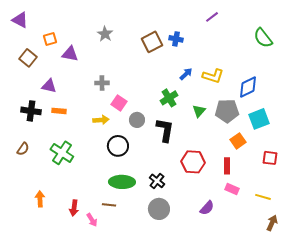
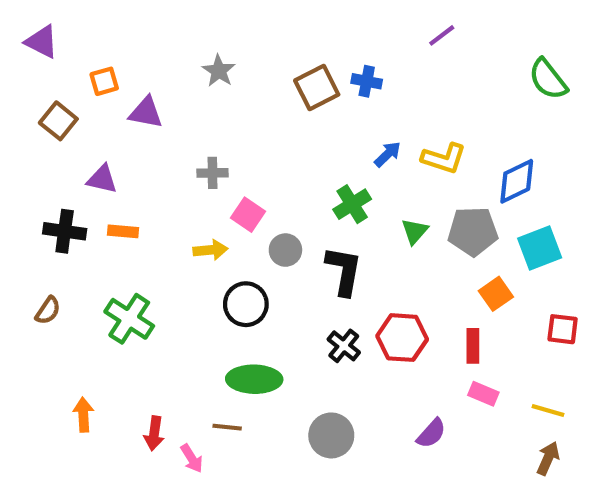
black cross: (157, 181) -> (344, 346), moved
brown arrow: (272, 223) -> (548, 458), moved

